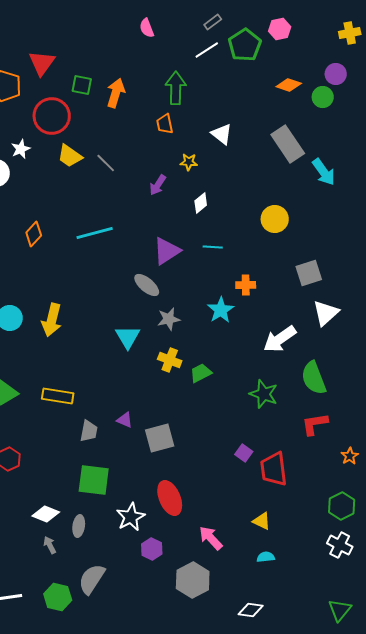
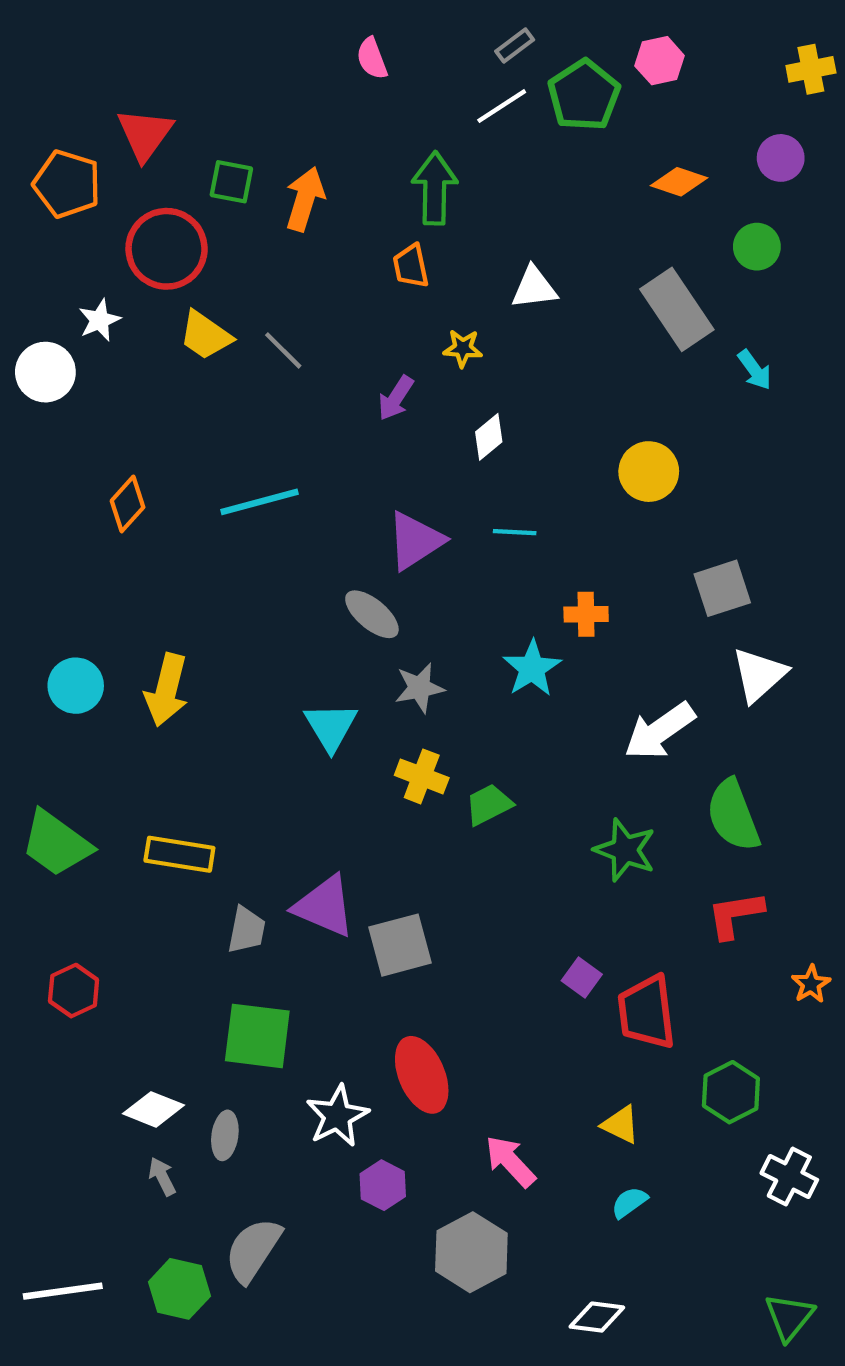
green circle: (323, 97) -> (757, 247), moved
white triangle: (222, 134) -> (534, 288), turned -45
cyan arrow: (324, 172) -> (755, 370), size x0.7
purple triangle: (125, 420) -> (324, 906), size x1.8
green hexagon: (342, 506) -> (731, 1092), moved
cyan semicircle: (266, 557) -> (629, 1202), turned -30

